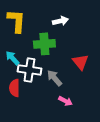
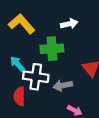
yellow L-shape: (16, 21) -> (22, 24), turned -45
gray arrow: (54, 78) -> (63, 85), turned -60

